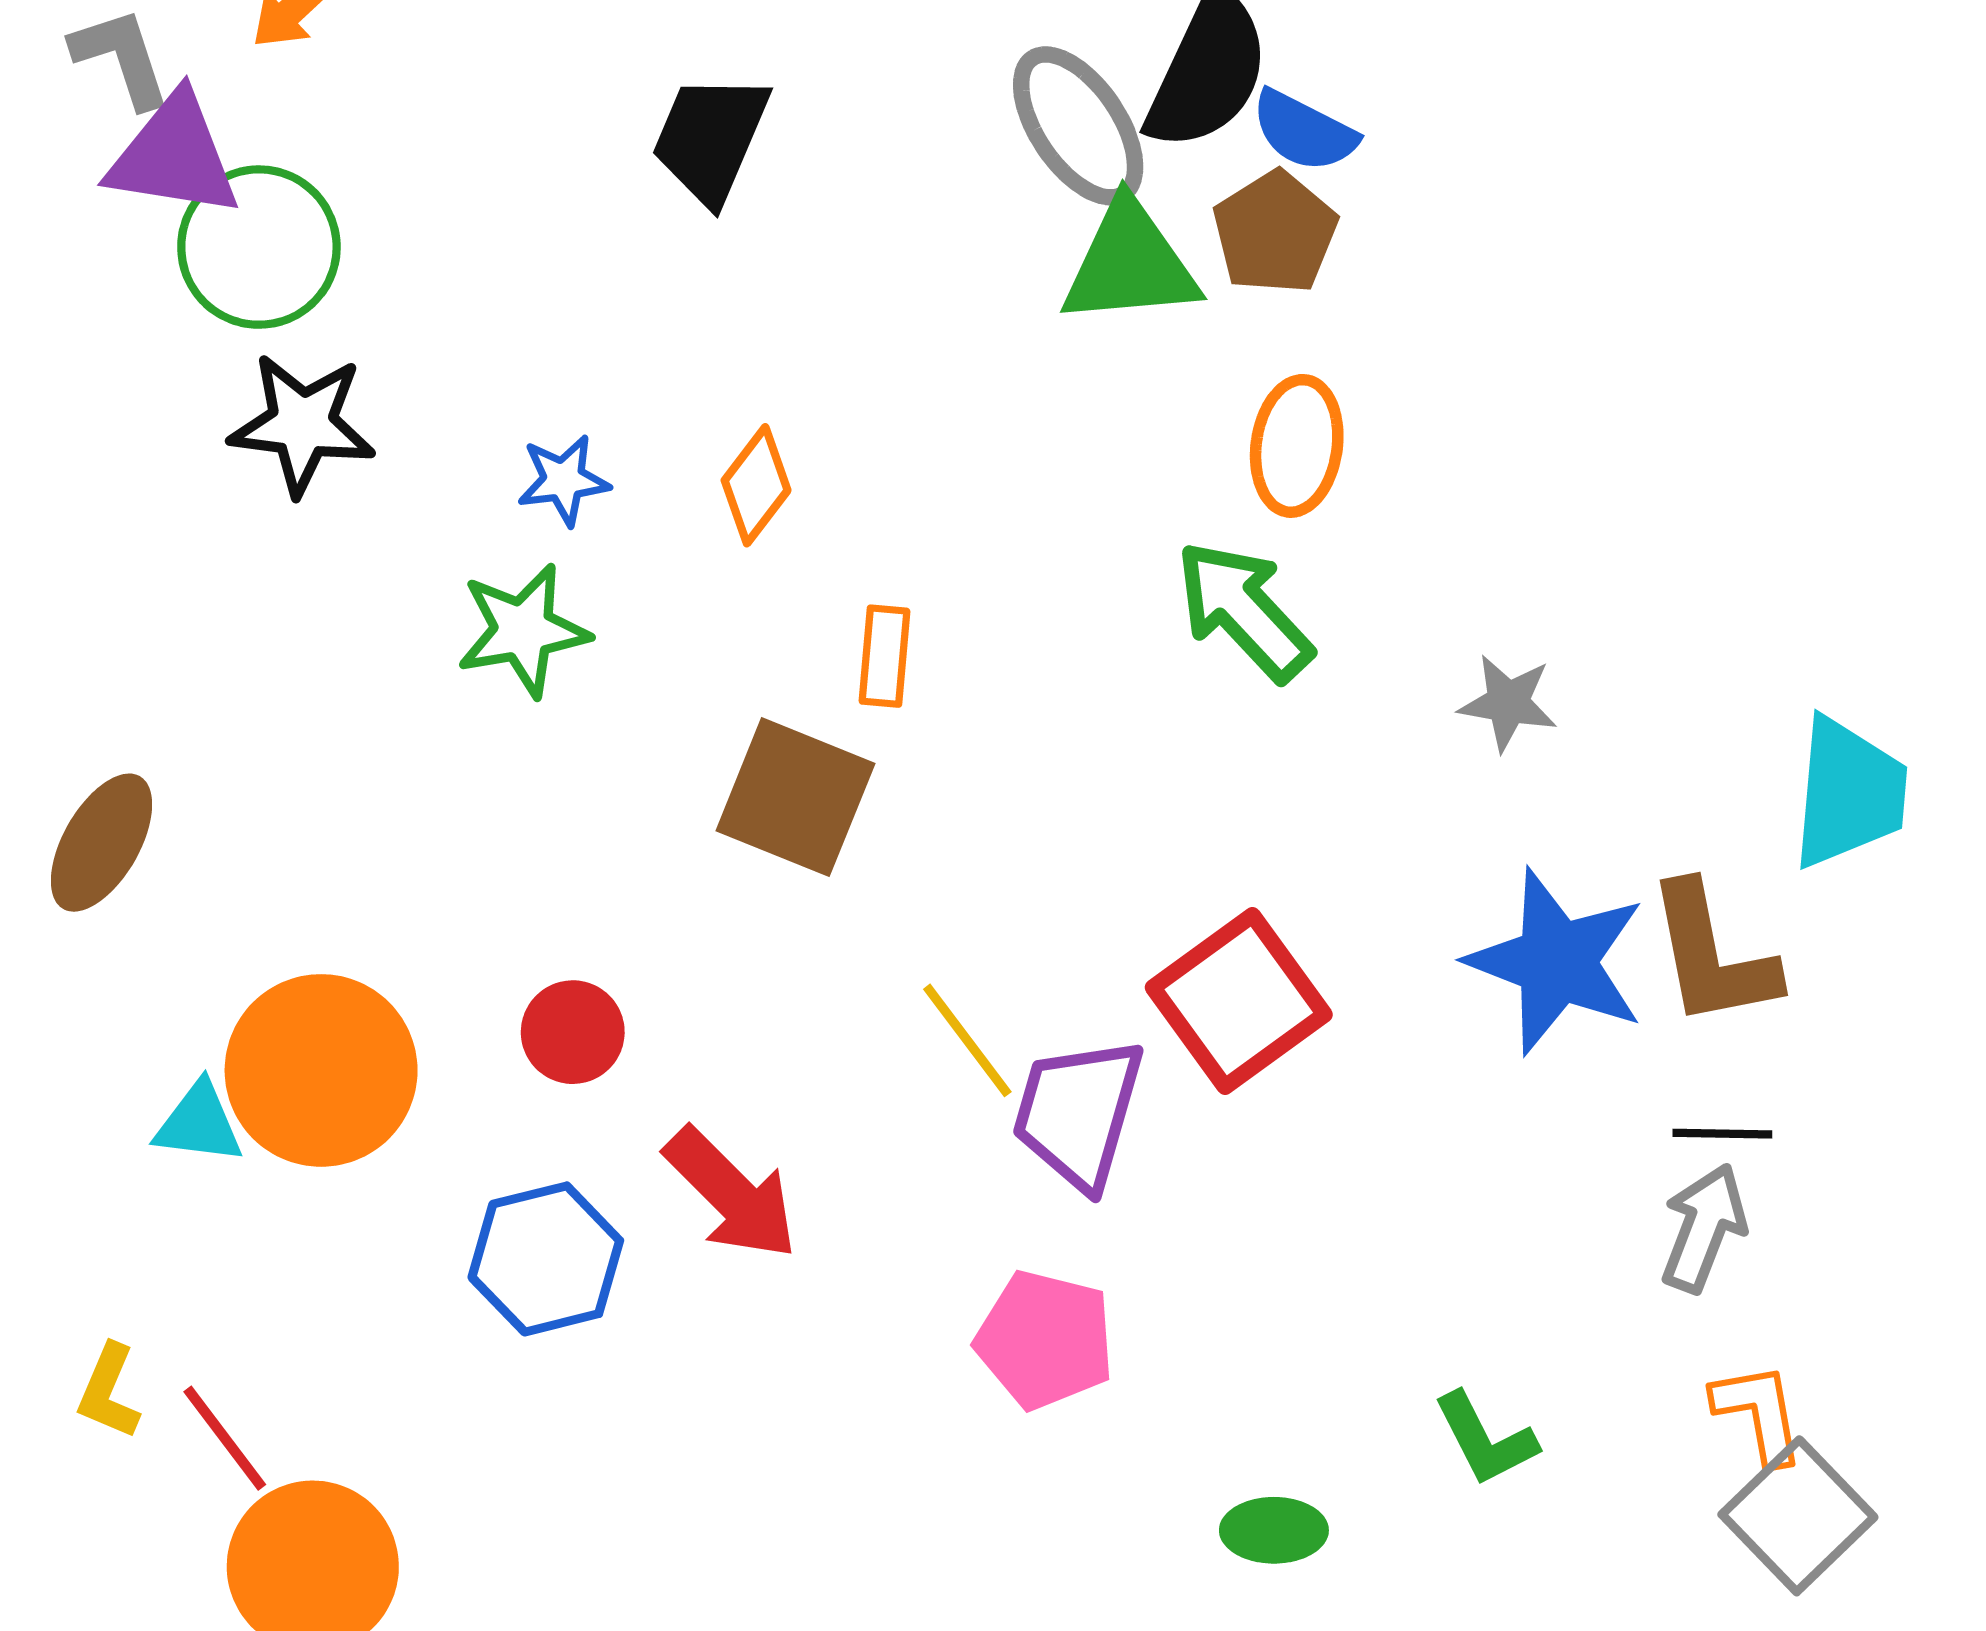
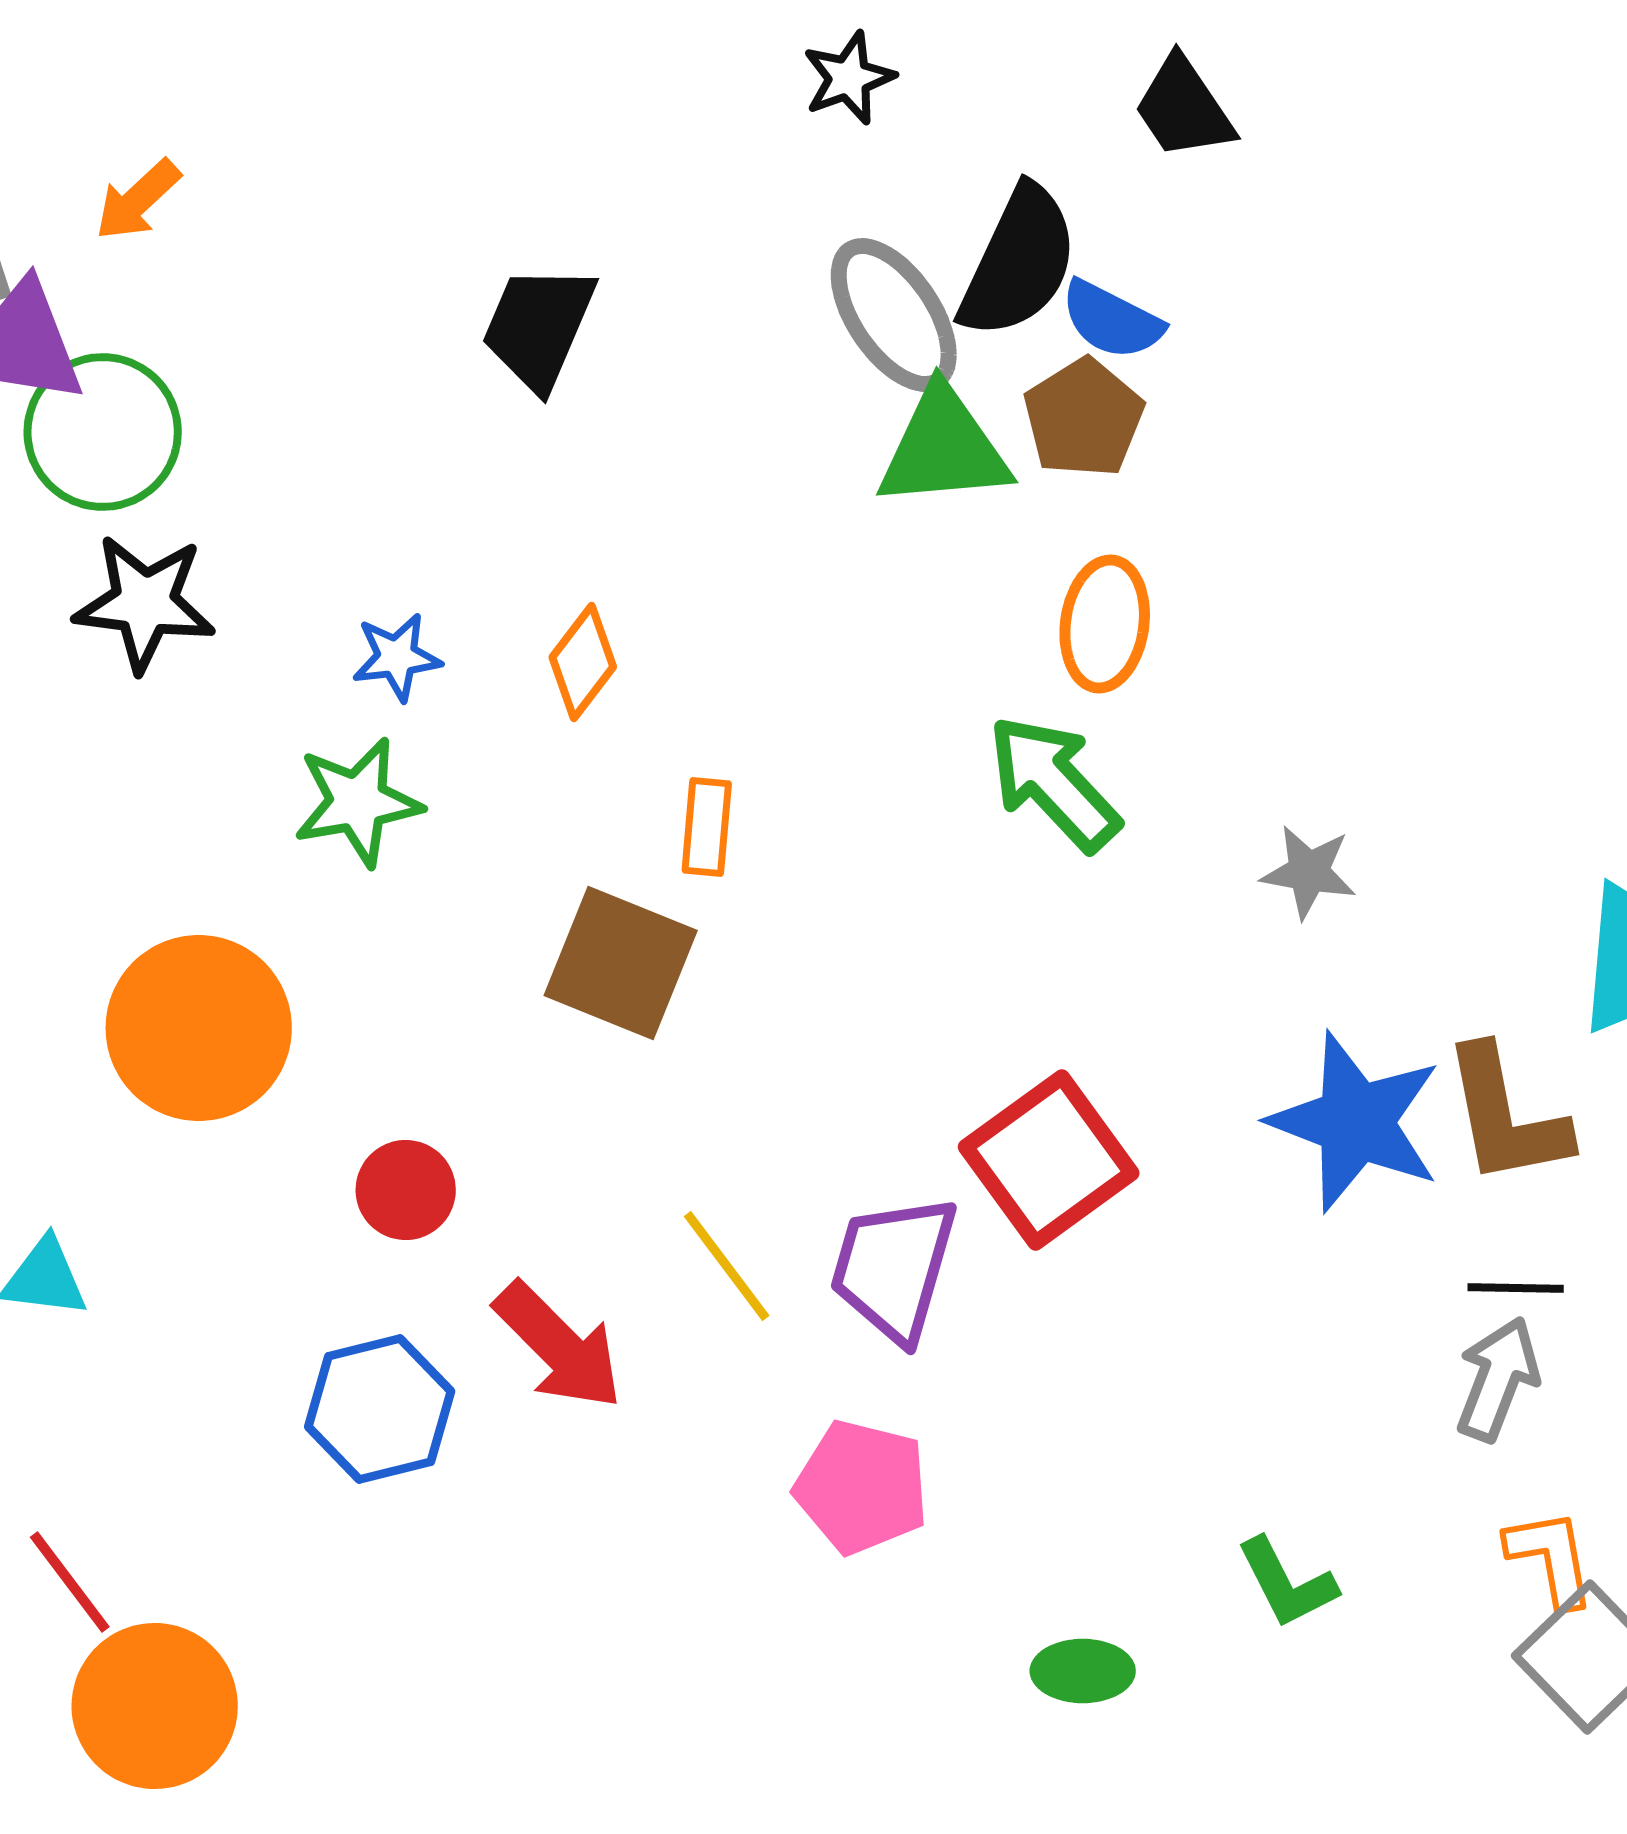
yellow line: (967, 1040) -> (727, 1266), moved
orange circle: (321, 1070) -> (199, 1028), moved

